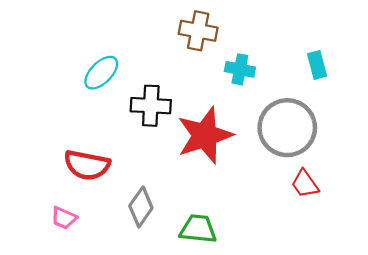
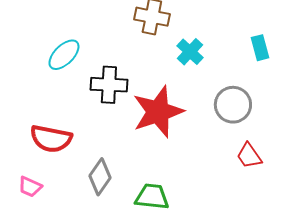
cyan cross: (240, 69) -> (190, 52), turned 32
gray circle: (287, 128) -> (233, 105), size x0.7

